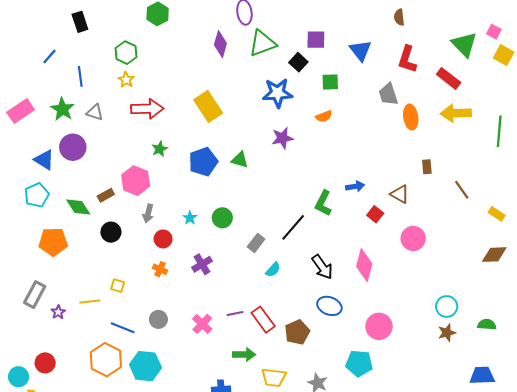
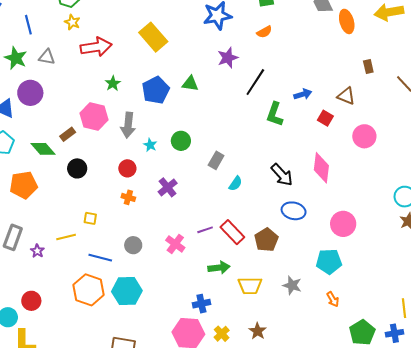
gray arrow: (148, 213) -> (128, 125), moved, size x1.4
black line: (293, 227) -> (255, 82), moved

